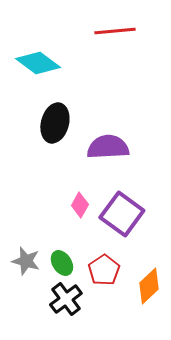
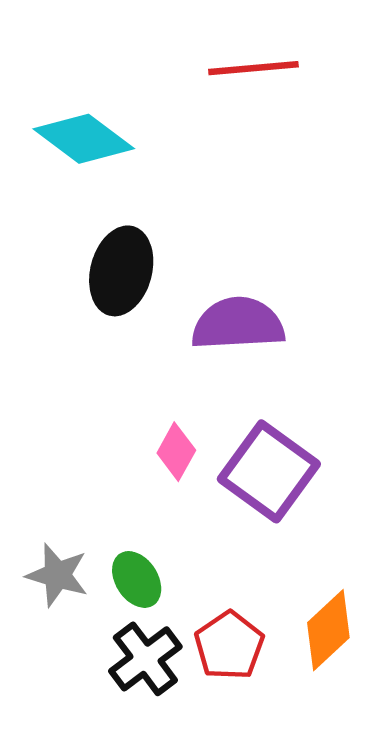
red pentagon: (104, 270) -> (229, 646), moved

